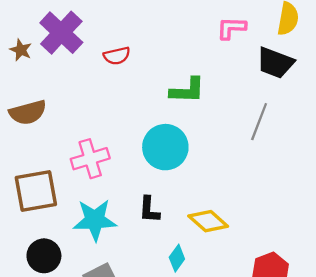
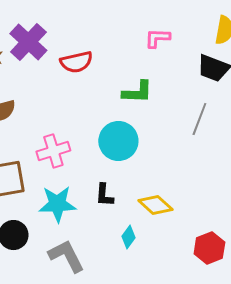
pink L-shape: (231, 28) -> (157, 38), moved
red semicircle: (117, 56) -> (76, 62), size x1.4

